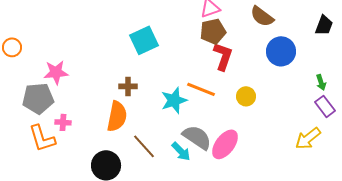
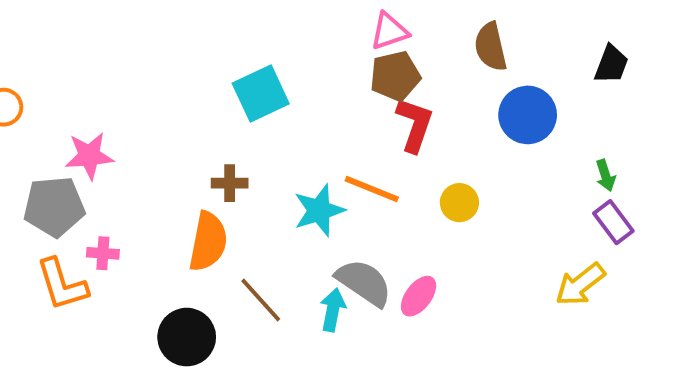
brown semicircle: (262, 16) -> (491, 47), turned 40
pink ellipse: (225, 144) -> (419, 296), size x0.7
cyan arrow: (181, 151) -> (333, 310), turned -125

